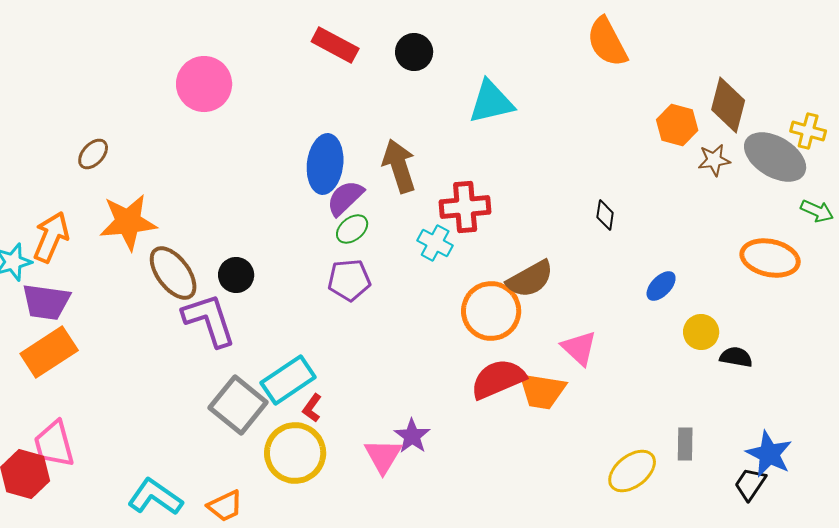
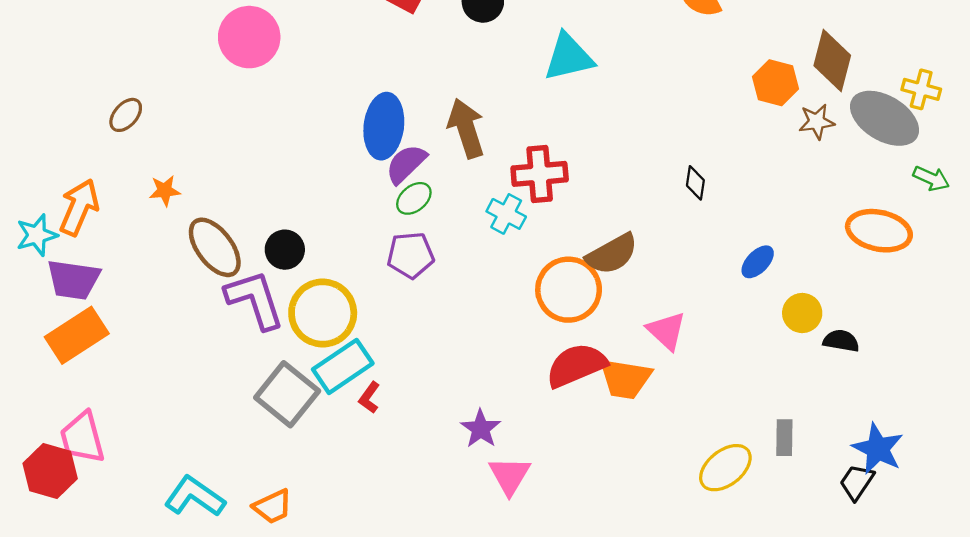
orange star: (128, 222) -> (165, 191), size x0.5
yellow circle: (295, 453) -> (323, 313), moved
pink triangle: (383, 456) -> (510, 475), moved

